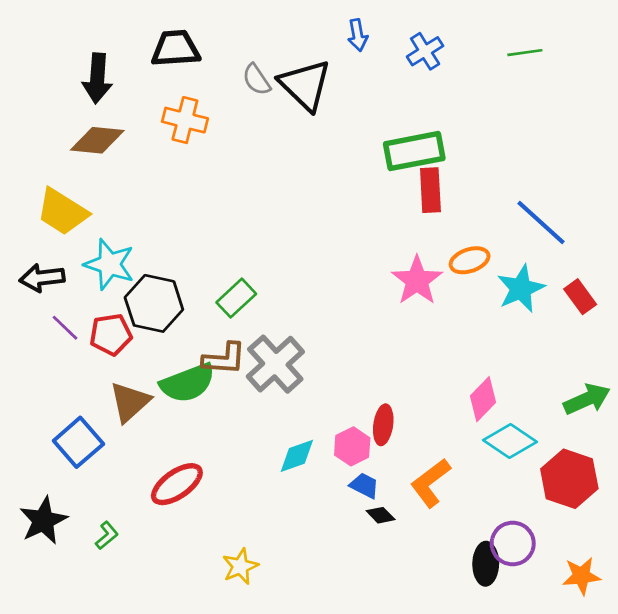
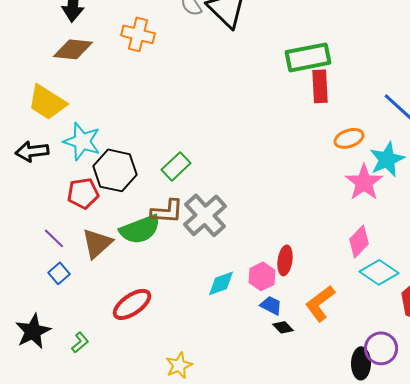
pink star: (417, 281) -> (364, 182), moved
purple line: (65, 328) -> (54, 238), moved
blue square: (78, 442) -> (59, 273), size x0.6

